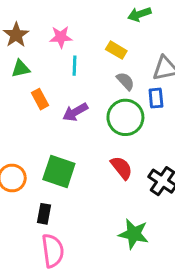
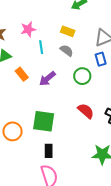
gray semicircle: (125, 81) -> (67, 51), moved
green circle: (125, 117) -> (82, 76), size x0.7
black rectangle: (44, 214) -> (49, 151), moved

